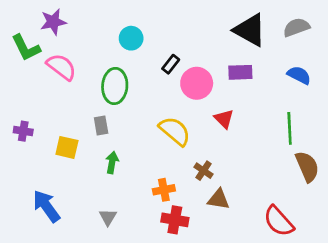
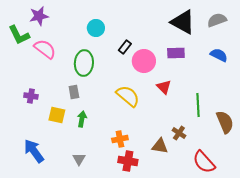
green line: (290, 128) -> (198, 105), moved
purple cross: (23, 131) -> (31, 96), moved
yellow square: (67, 147) -> (57, 115), moved
brown cross: (203, 171) -> (179, 133), moved

